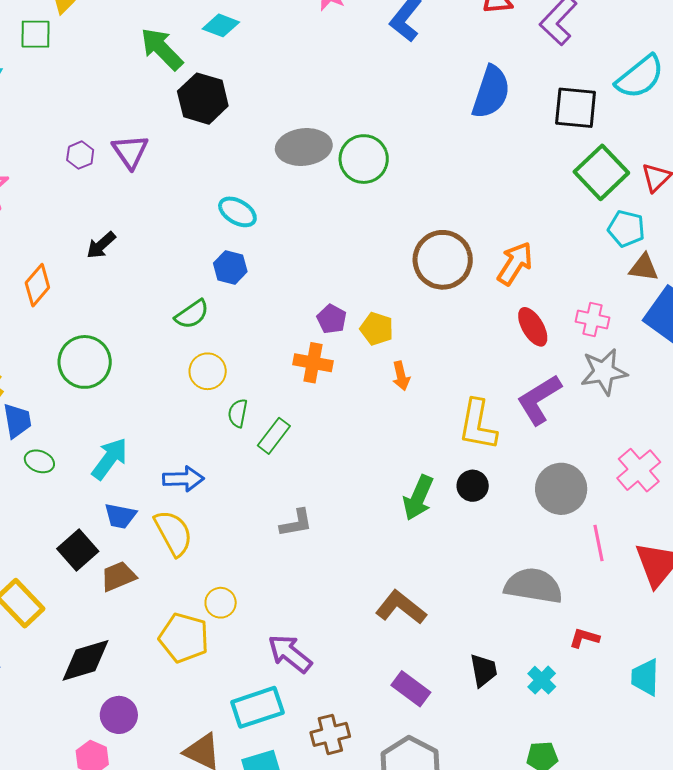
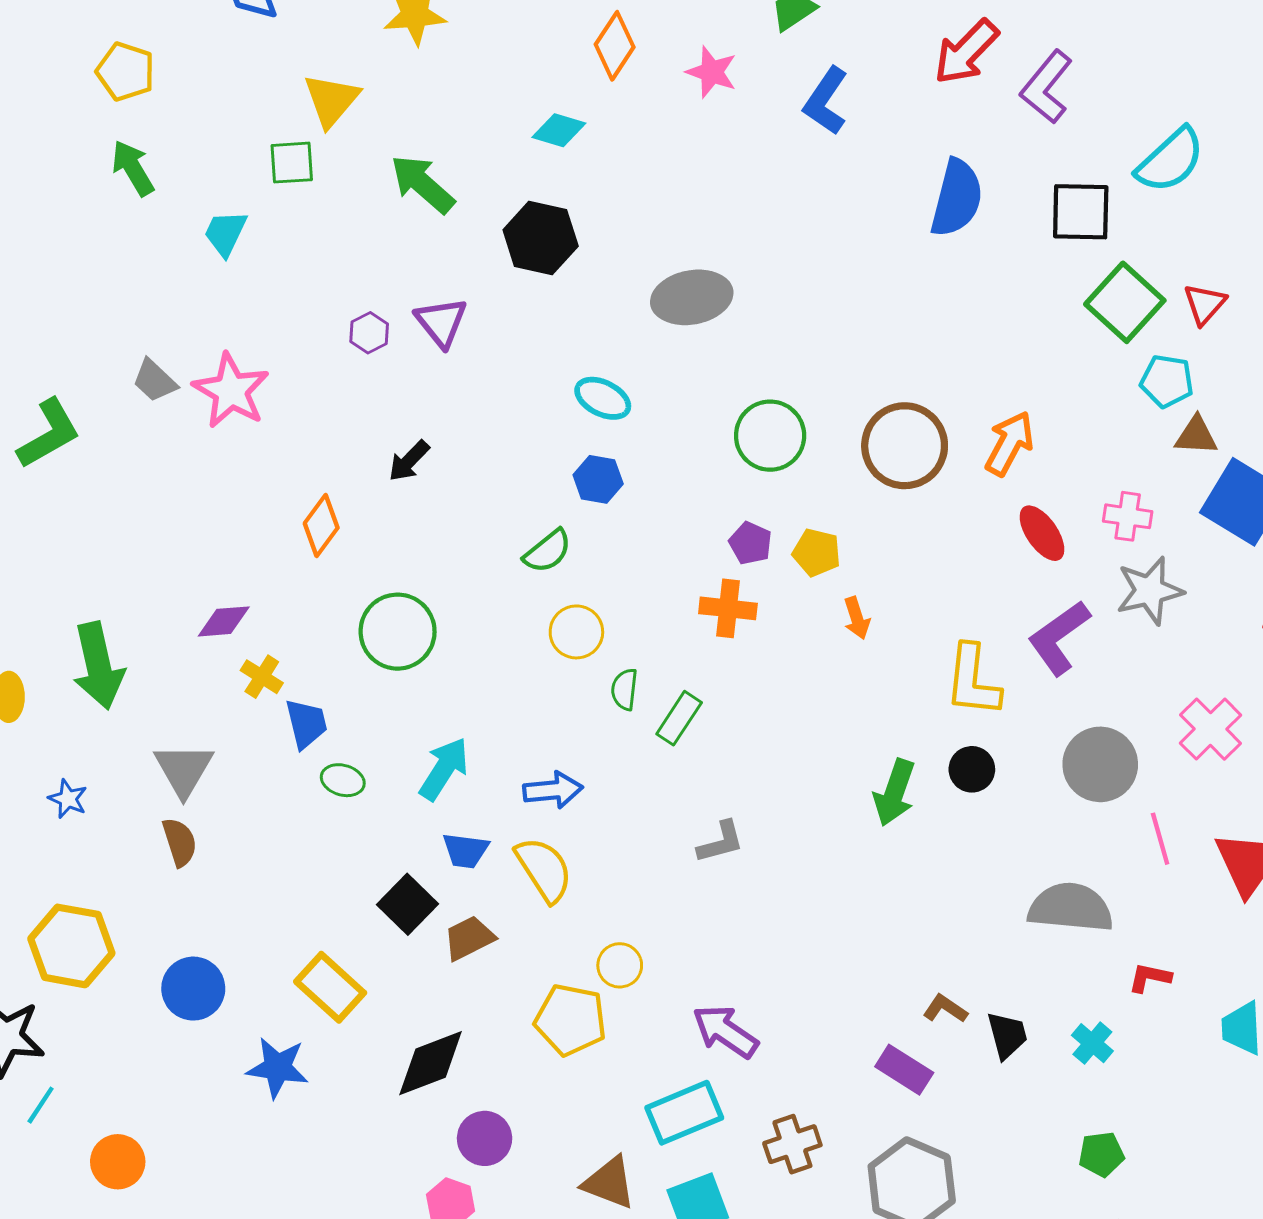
green arrow: (162, 49) -> (422, 184), moved
green circle: (364, 159) -> (770, 436), moved
brown L-shape: (401, 607) -> (945, 1009), moved, size x0.6

